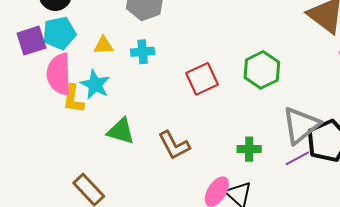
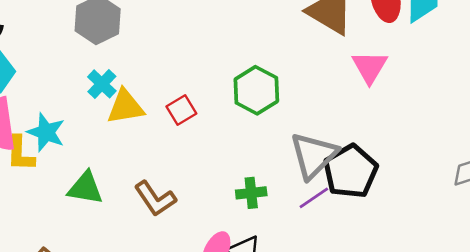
yellow triangle: (103, 45) -> (125, 107), moved, size x1.5
cyan cross: (143, 52) -> (102, 84), turned -35
red square: (202, 79) -> (181, 110), size x0.7

